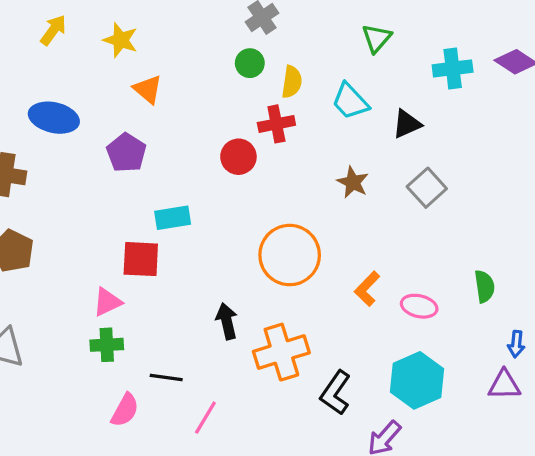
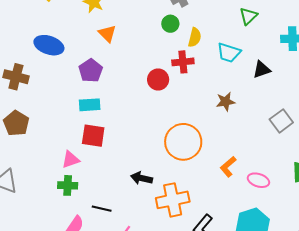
cyan trapezoid: (350, 101) -> (229, 53), turned -35
brown star: (353, 182) -> (226, 102), turned 30
gray square: (427, 188) -> (281, 121), moved
cyan rectangle: (173, 218) -> (90, 105), moved
black arrow: (227, 321) -> (141, 178), turned -70

